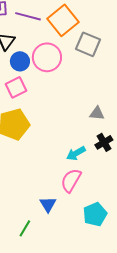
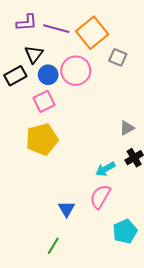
gray square: (88, 44) -> (118, 57), size x0.7
gray triangle: (97, 113) -> (127, 128), turned -35
blue triangle: (48, 204) -> (67, 209), moved

